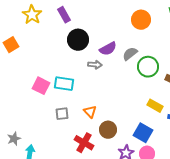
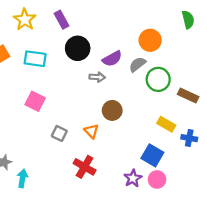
orange circle: (141, 20) -> (150, 40), moved
cyan rectangle: (64, 84) -> (35, 59), moved
gray square: (62, 114) -> (59, 133), turned 32
brown circle: (108, 130) -> (112, 110), moved

